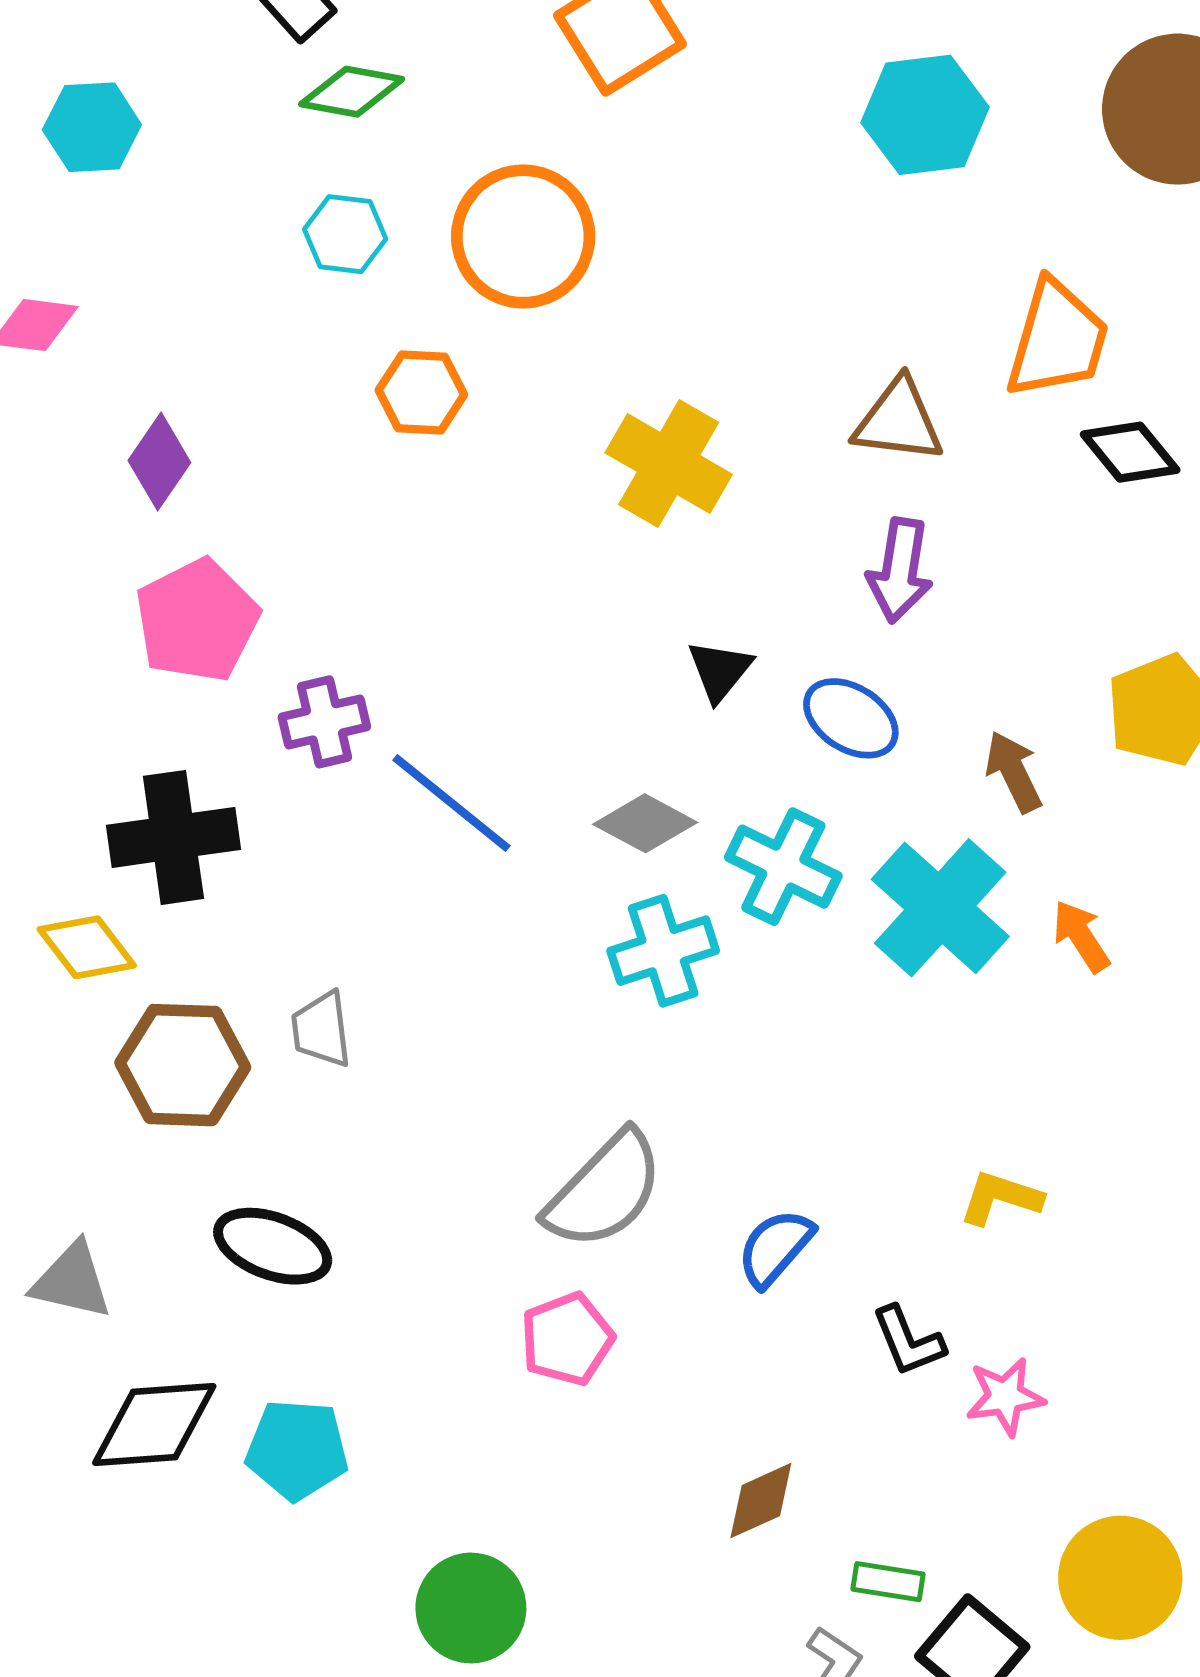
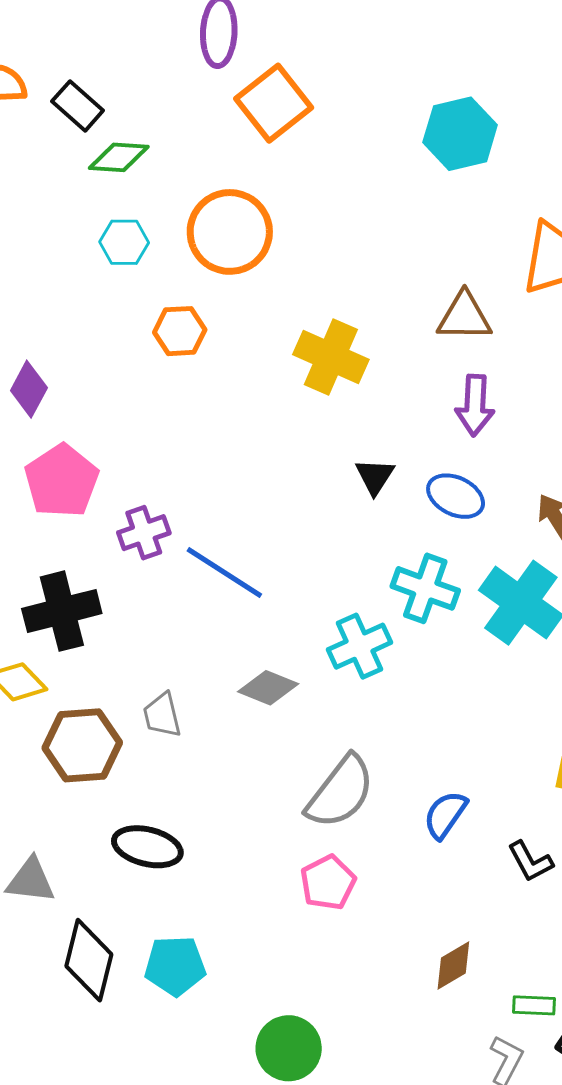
gray diamond: (645, 823) -> (268, 688), moved
black diamond: (154, 1424) -> (89, 960), turned -66

